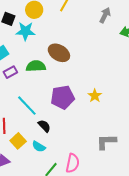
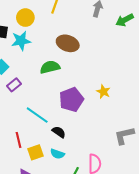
brown ellipse: (59, 53) -> (68, 43), moved
green semicircle: (36, 66) -> (50, 67), moved
yellow square: (18, 141) -> (36, 152), turned 35

